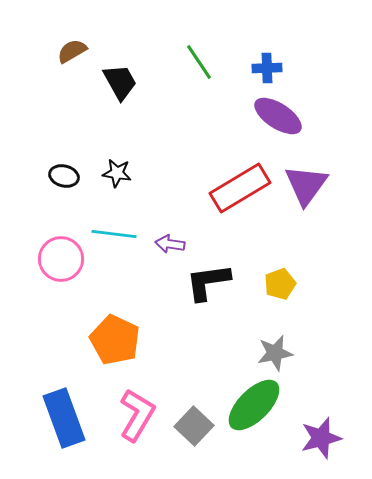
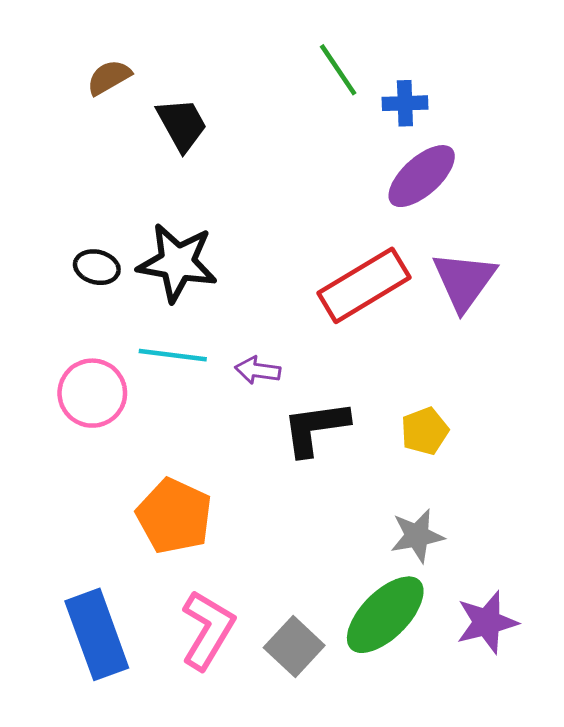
green line: (199, 62) -> (338, 70), moved
purple ellipse: (278, 116) -> (422, 176), turned -75
black star: (117, 173) -> (177, 263), size x1.8
purple star: (321, 438) -> (487, 622), moved

